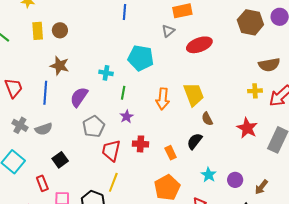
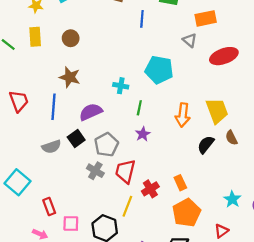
yellow rectangle: (38, 31) -> (35, 37), moved
gray triangle: (168, 31) -> (190, 40), turned -40
purple semicircle: (79, 97) -> (91, 112), turned 30
gray cross: (20, 125) -> (95, 171), moved
black semicircle: (195, 141) -> (206, 145), moved
red cross: (141, 144) -> (150, 189), moved, turned -35
orange rectangle: (171, 153) -> (180, 183), moved
black square: (60, 160) -> (76, 139), moved

